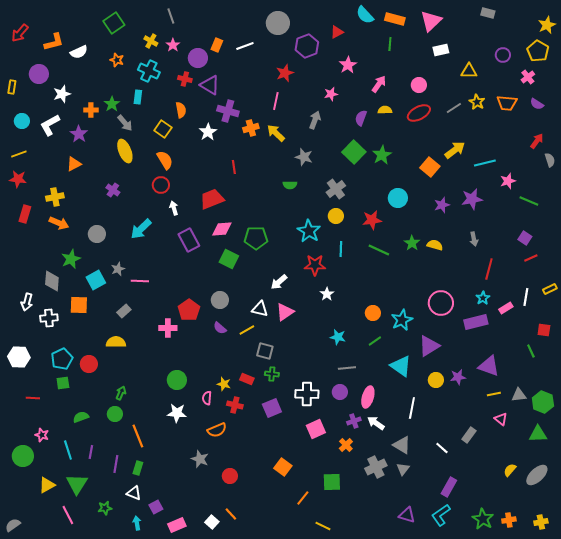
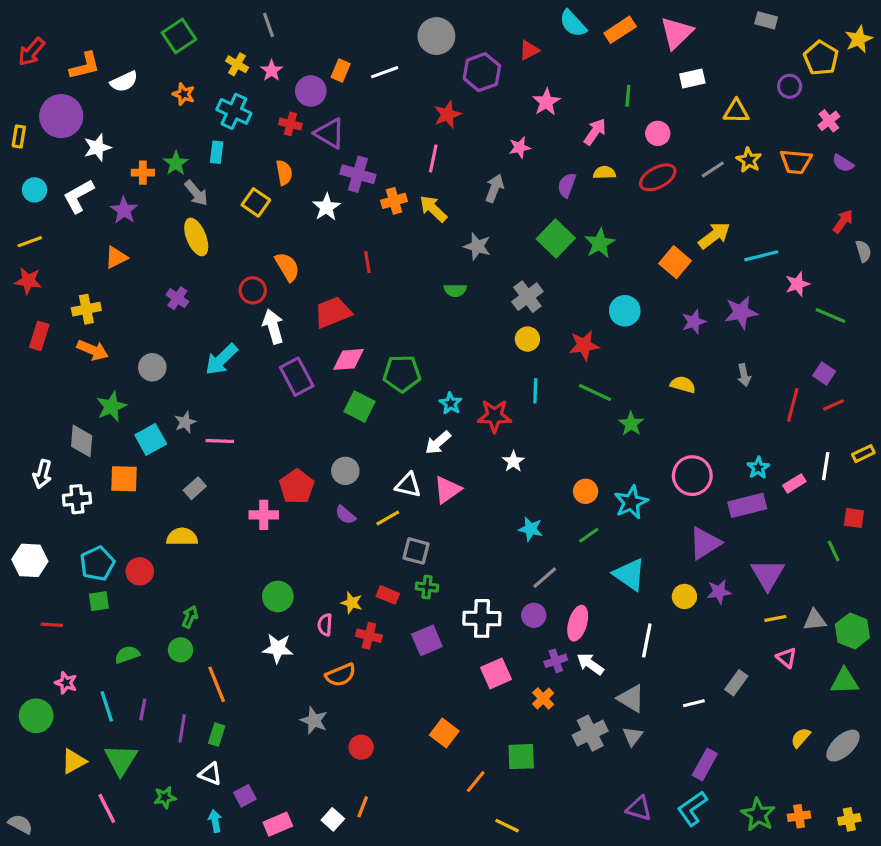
orange rectangle: (395, 19) -> (620, 30), turned -48
green line: (390, 44) -> (628, 96), moved
yellow pentagon: (538, 51) -> (821, 58), moved
purple circle: (39, 74) -> (61, 116), size x1.4
orange semicircle: (165, 160) -> (287, 267), moved
white arrow: (174, 208) -> (273, 326), size x1.5
cyan star: (309, 231) -> (451, 403), moved, size x0.6
green star: (412, 243) -> (631, 424), moved
red line: (489, 269) -> (793, 405), moved
purple triangle: (429, 346) -> (705, 543), moved
purple triangle: (489, 366) -> (768, 574), turned 40
gray line: (347, 368) -> (545, 578), turned -36
white line: (442, 448) -> (694, 703), turned -56
orange line: (231, 514) -> (363, 807), turned 64
gray semicircle: (13, 525) -> (20, 824), turned 63

